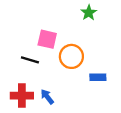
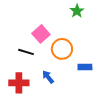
pink square: (47, 39) -> (41, 34), turned 36
blue arrow: (47, 97) -> (48, 77), moved

